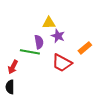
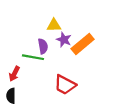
orange rectangle: (85, 48) -> (83, 44), moved, size x1.5
red trapezoid: (62, 63) -> (65, 85), moved

